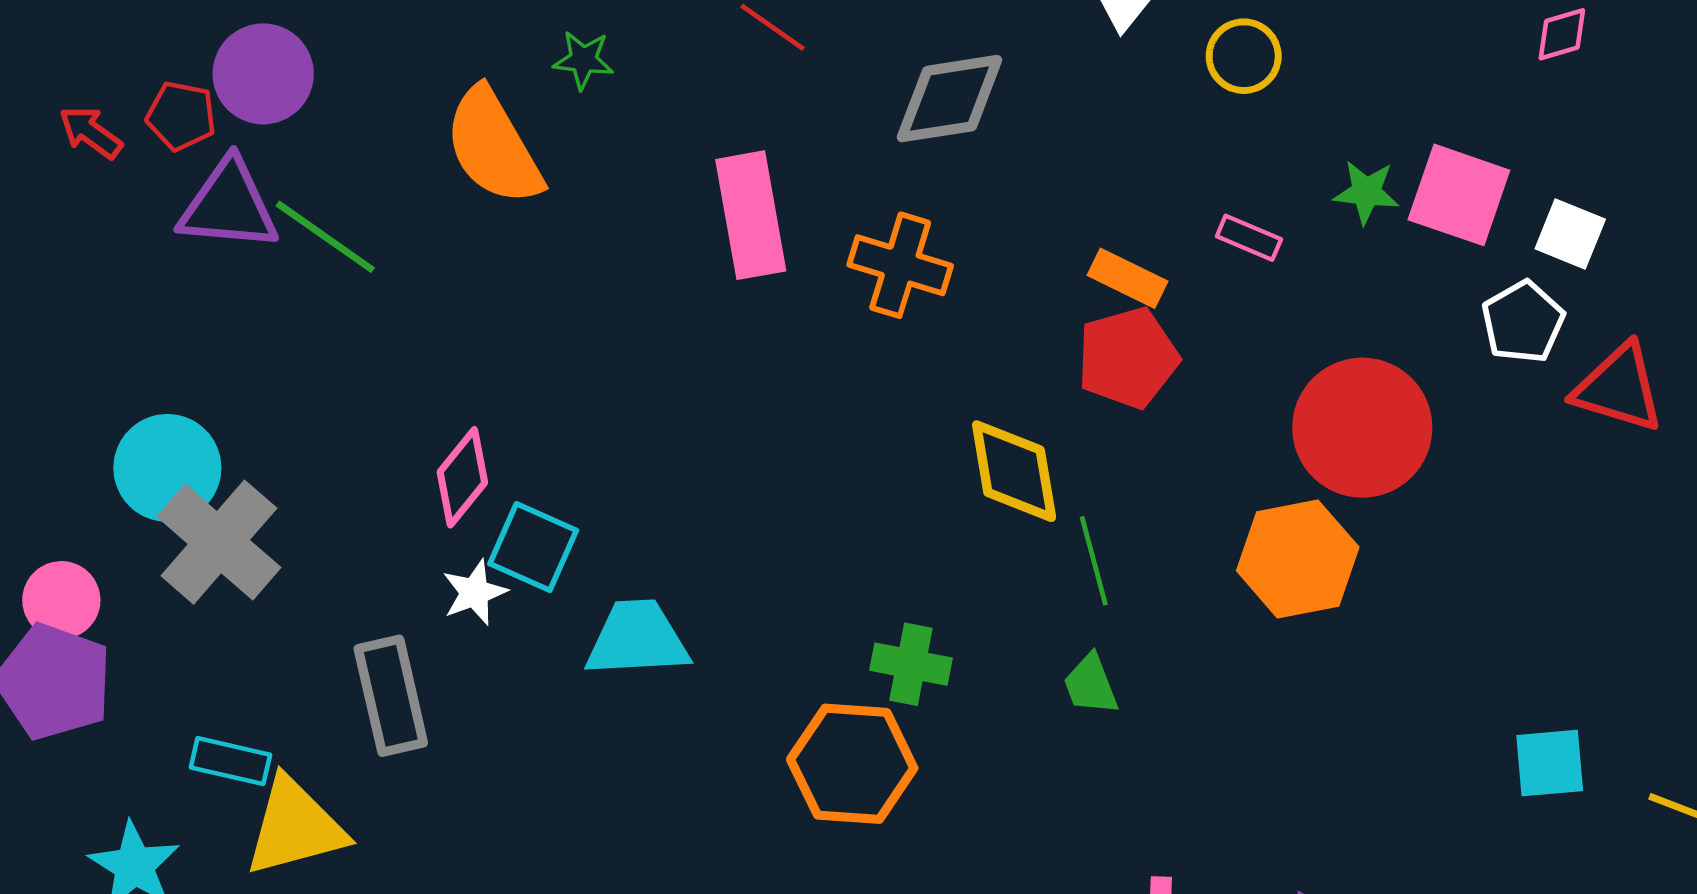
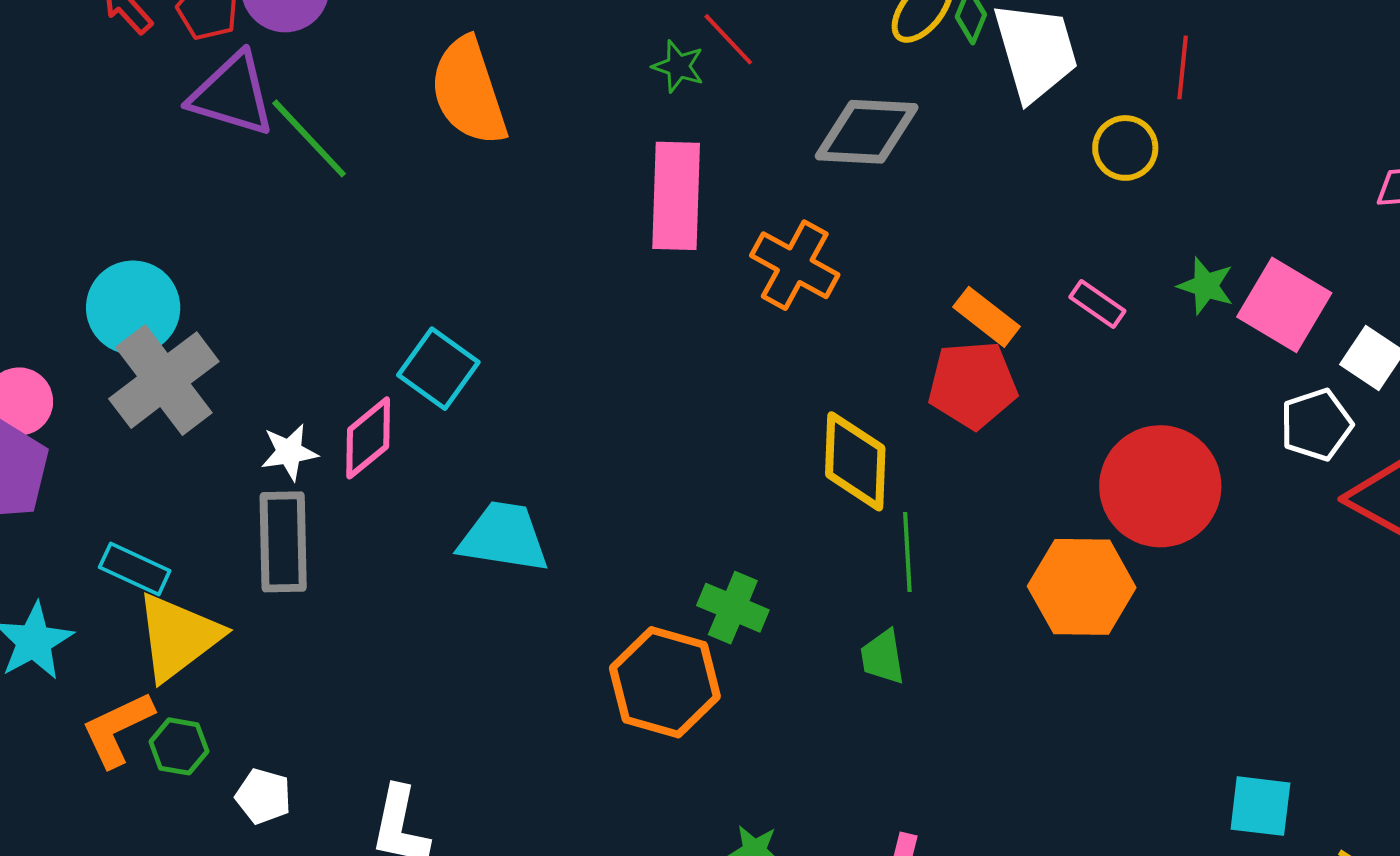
green star: (583, 60) -> (678, 66), moved
pink diamond: (462, 477) -> (368, 438), moved
cyan square: (533, 547) -> (438, 369), moved
white star: (474, 592) -> (289, 452), moved
yellow triangle: (295, 827) -> (178, 637), turned -34

